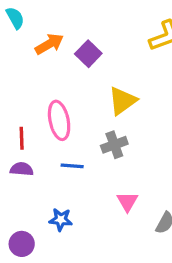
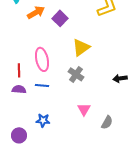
gray cross: (114, 145) -> (76, 74), turned -35
blue line: (72, 166) -> (42, 85), moved

